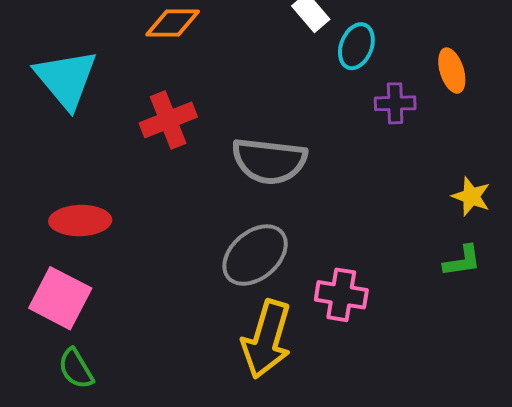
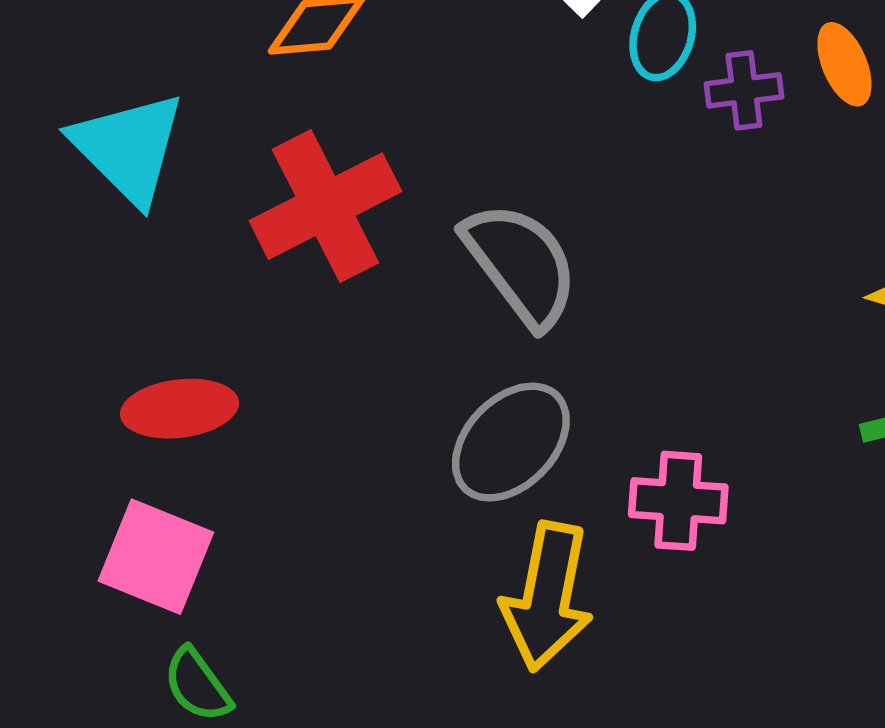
purple cross: (395, 103) -> (744, 90), moved
red cross: (168, 120) -> (325, 206), size x1.4
gray semicircle: (269, 161) -> (521, 264), turned -128

